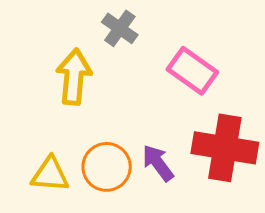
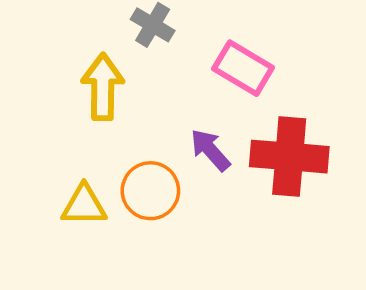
purple arrow: (158, 163) -> (210, 150), moved

